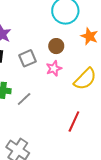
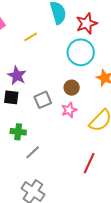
gray line: (24, 99) -> (33, 152), moved

